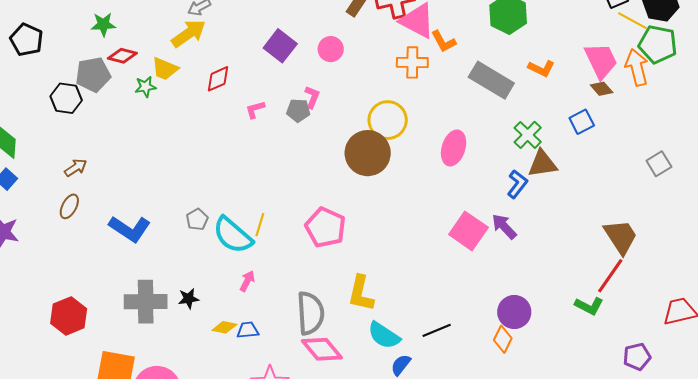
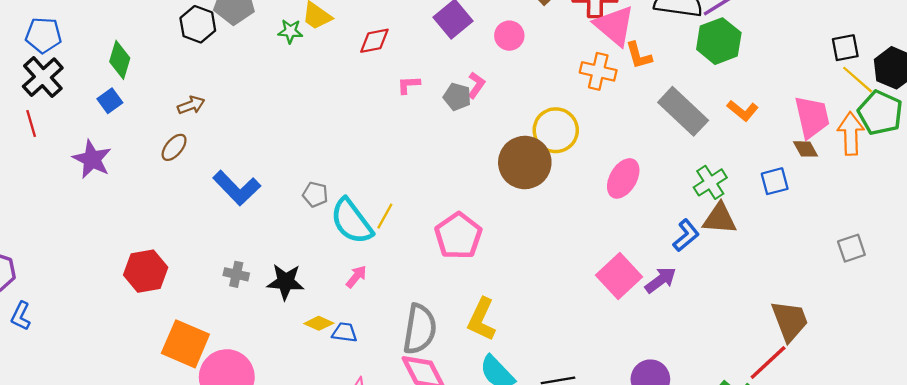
gray pentagon: (197, 219) -> (315, 194), turned 30
purple arrow: (504, 227) -> (661, 280), turned 84
black star: (189, 299) -> (286, 282), size x1.5
gray cross: (146, 302) -> (236, 274), size x0.5

